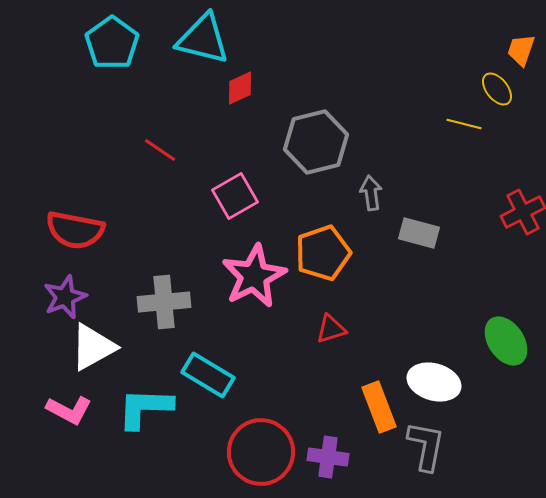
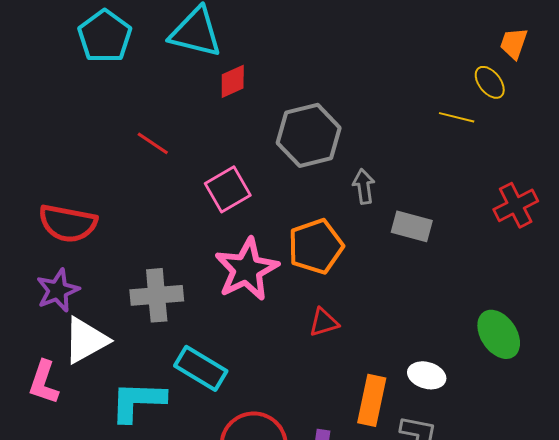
white ellipse: (434, 382) -> (427, 375), size x0.7
orange rectangle: (379, 407) -> (372, 400), turned 33
pink L-shape: (69, 410) -> (44, 382), moved, turned 81

